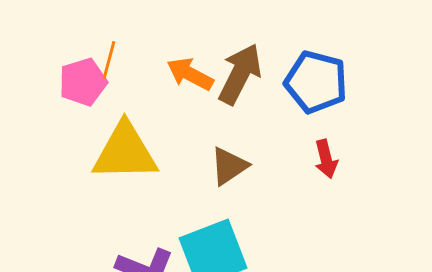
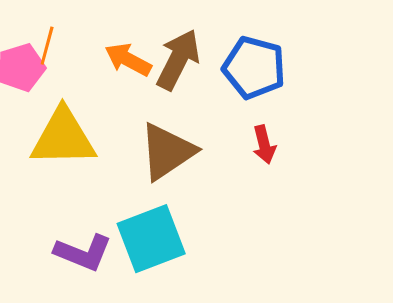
brown triangle: (229, 166) -> (167, 152), size x1.5

